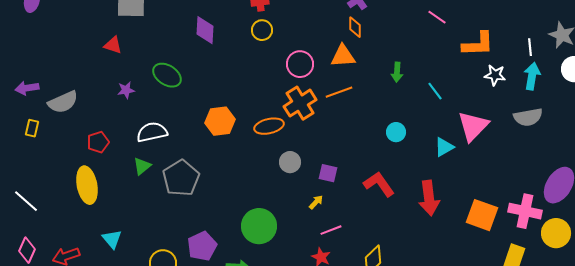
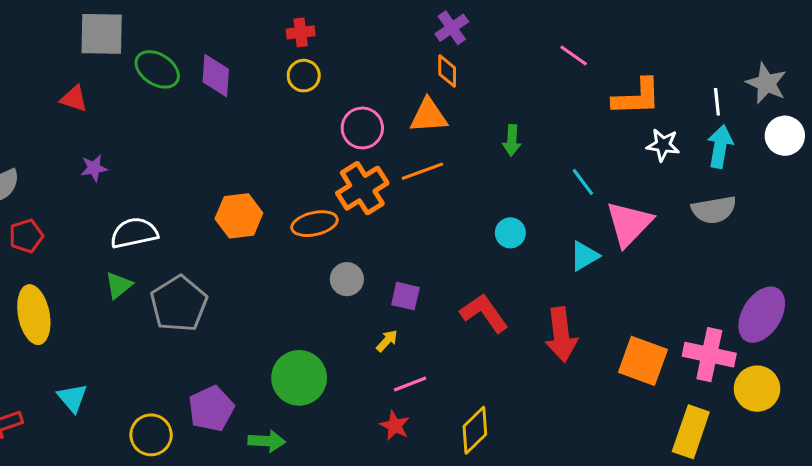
green ellipse: (167, 75) -> (157, 69), moved
cyan line: (435, 91) -> (583, 182), moved
red pentagon: (98, 142) -> (26, 236), moved

